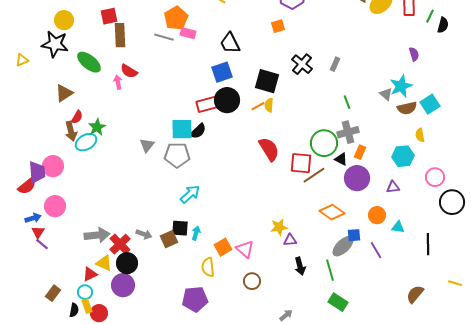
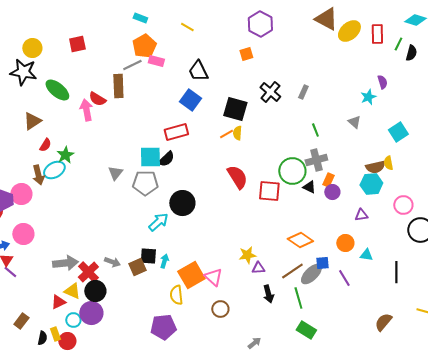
brown rectangle: (120, 35) -> (118, 86), moved
gray line: (164, 37) -> (132, 65), turned -42
blue square: (222, 72) -> (190, 100), turned -35
pink arrow: (118, 82) -> (86, 110), size x1.5
cyan star: (401, 86) -> (368, 97), moved, size x0.7
black circle: (227, 100) -> (182, 203), moved
brown semicircle: (407, 108) -> (375, 167), moved
brown arrow: (71, 131) -> (38, 175), moved
brown line: (314, 175) -> (292, 271), moved
purple circle: (357, 178) -> (332, 192), moved, size x0.6
orange square: (223, 247) -> (191, 275), size x1.5
cyan circle: (85, 292) -> (73, 320), moved

